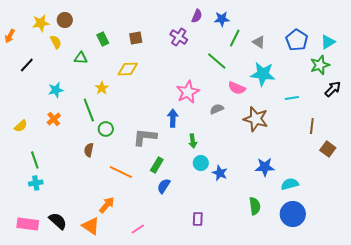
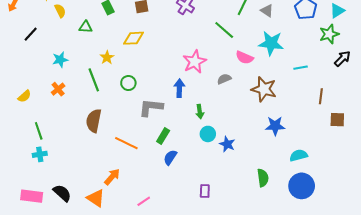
green circle: (106, 129) -> (128, 83), moved
brown square: (328, 149) -> (337, 120), turned -35
brown semicircle: (89, 150) -> (94, 121), size x1.6
blue star: (265, 167) -> (275, 126), moved

